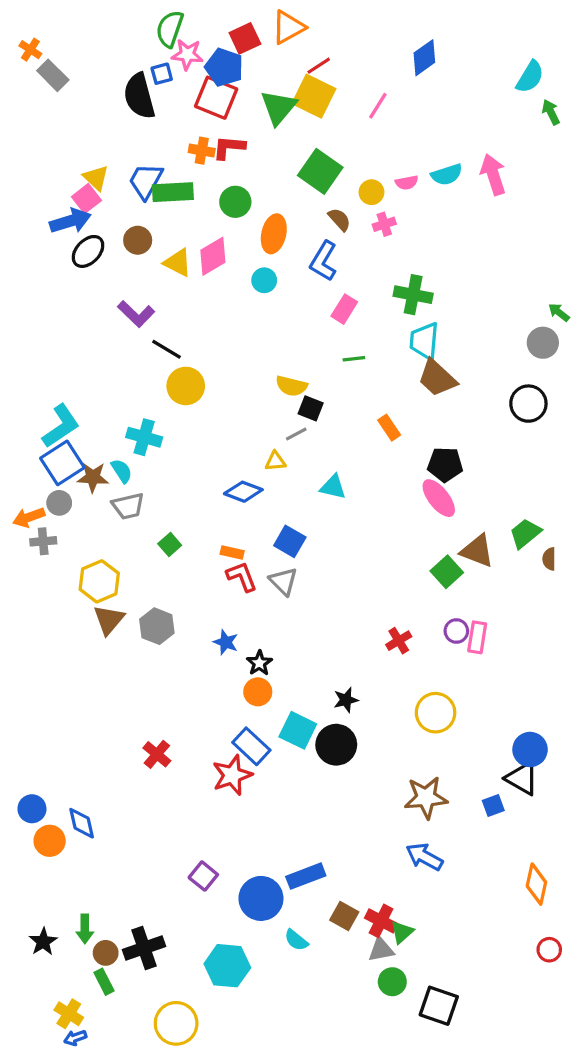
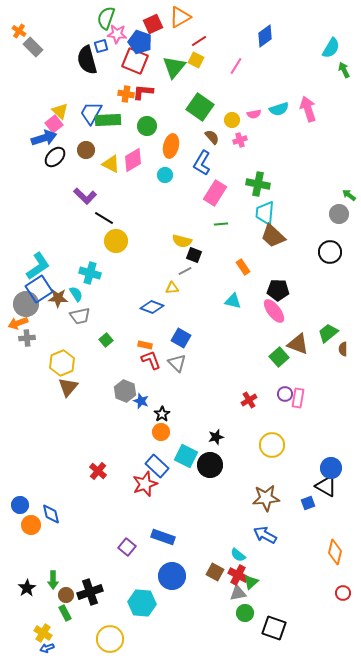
yellow square: (314, 96) -> (196, 60), size x0.6
pink rectangle: (344, 309) -> (215, 193), size x1.4
cyan triangle: (333, 487) -> (233, 301), moved
gray circle: (59, 503) -> (26, 304), moved, size x1.6
gray hexagon: (157, 626) -> (125, 391), moved
blue rectangle: (306, 876) -> (163, 537), moved, turned 40
blue circle: (261, 898) -> (172, 576), moved
cyan semicircle: (296, 940) -> (238, 555), moved

